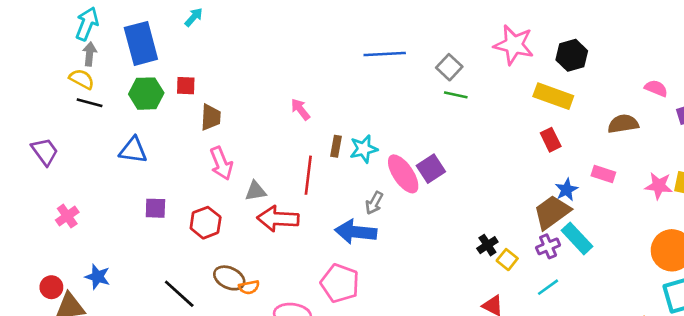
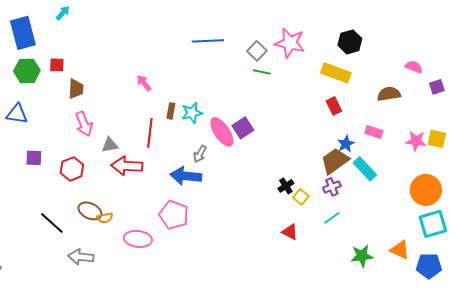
pink star: (514, 45) -> (290, 43), moved
cyan rectangle: (577, 238) -> (365, 169), moved

